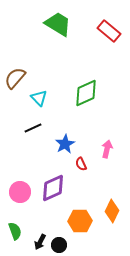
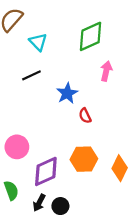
pink arrow: (107, 149) -> (106, 71), moved
purple diamond: (53, 188) -> (46, 171), moved
orange hexagon: (80, 221) -> (84, 159), moved

